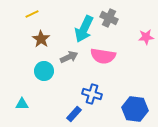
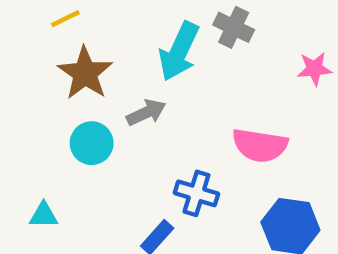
brown star: (41, 39) -> (85, 73), size x1.4
pink semicircle: (103, 56) -> (260, 145), moved

